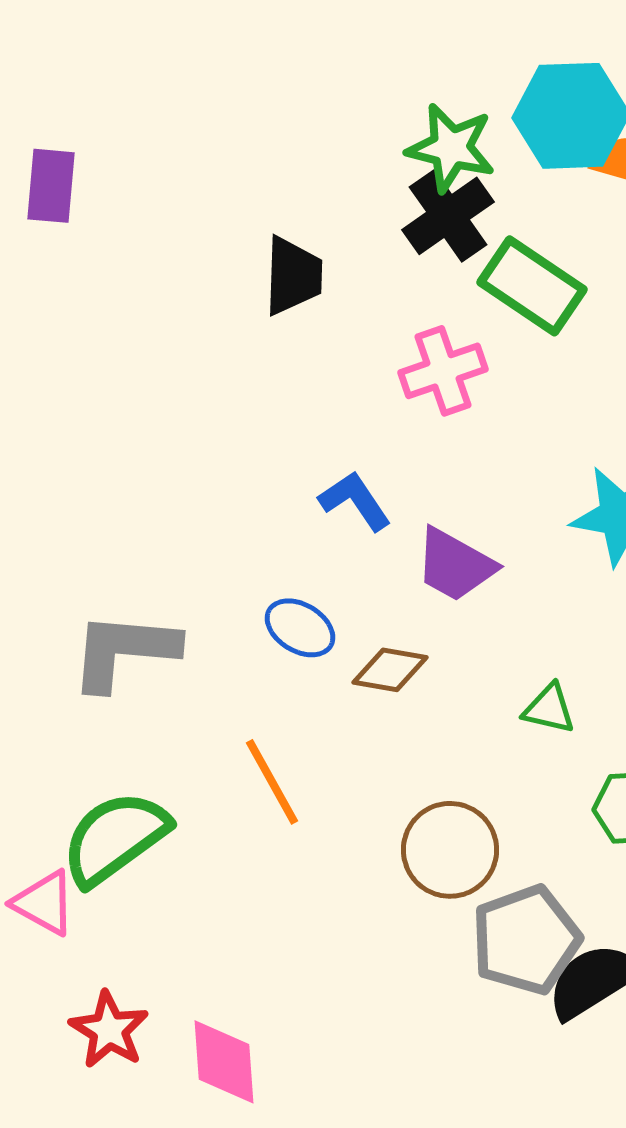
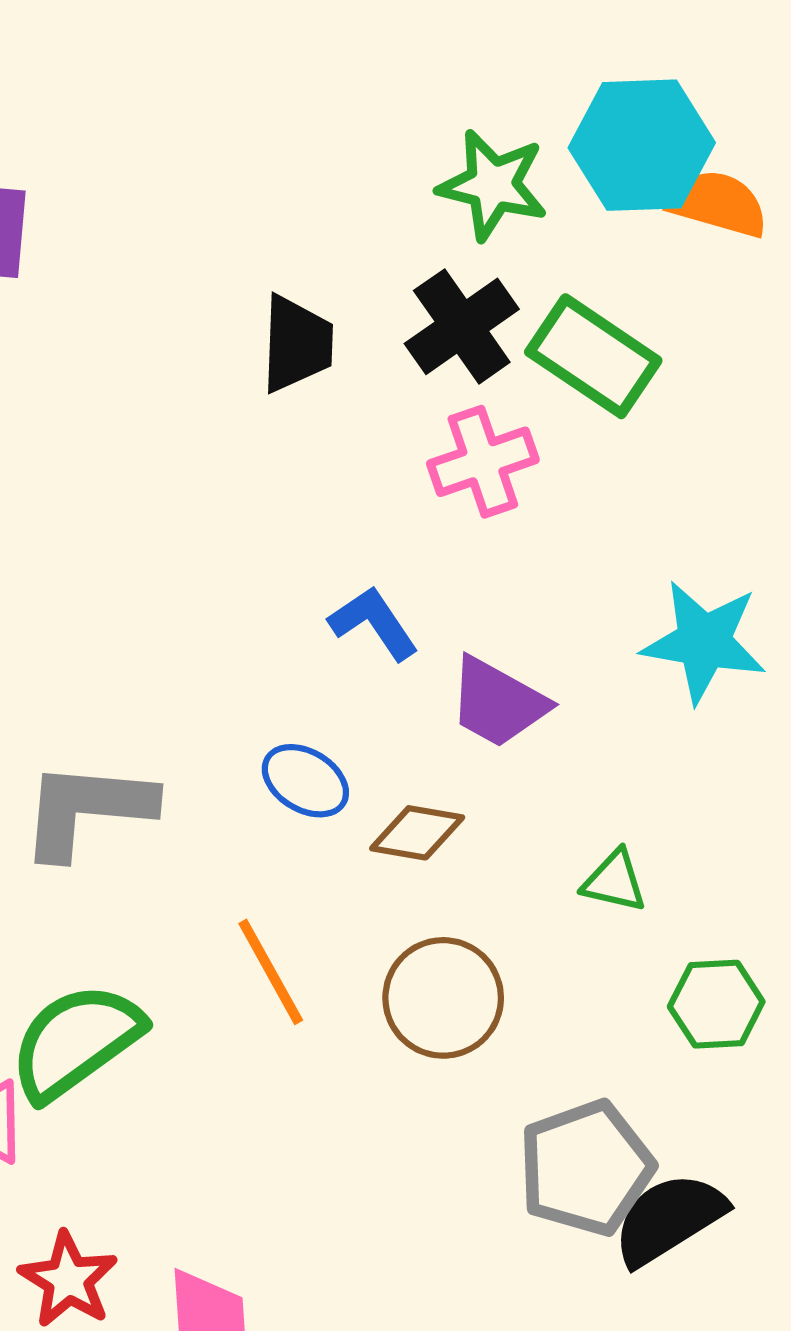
black cross: (448, 216) -> (462, 326), moved
brown circle: (450, 850) -> (443, 998), moved

